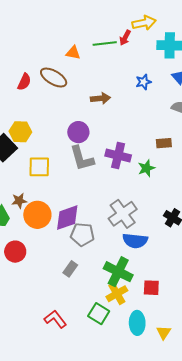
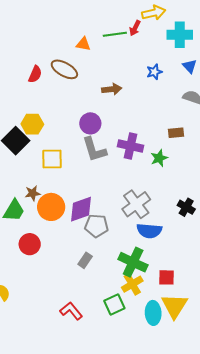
green square: (99, 314) -> (114, 304), turned 35
yellow triangle: (164, 332) -> (174, 306), moved, size x1.8

